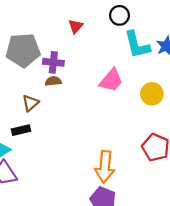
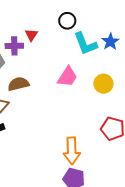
purple cross: (53, 62) -> (14, 46), moved
brown semicircle: (53, 81) -> (18, 84), size x1.5

